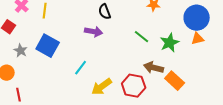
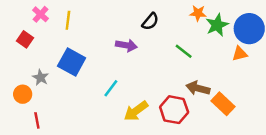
black semicircle: (105, 12) -> (150, 21), moved, turned -119
orange triangle: (198, 39) -> (240, 54), moved
green star: (170, 43) -> (217, 25), moved
gray star: (21, 51) -> (41, 78), moved

